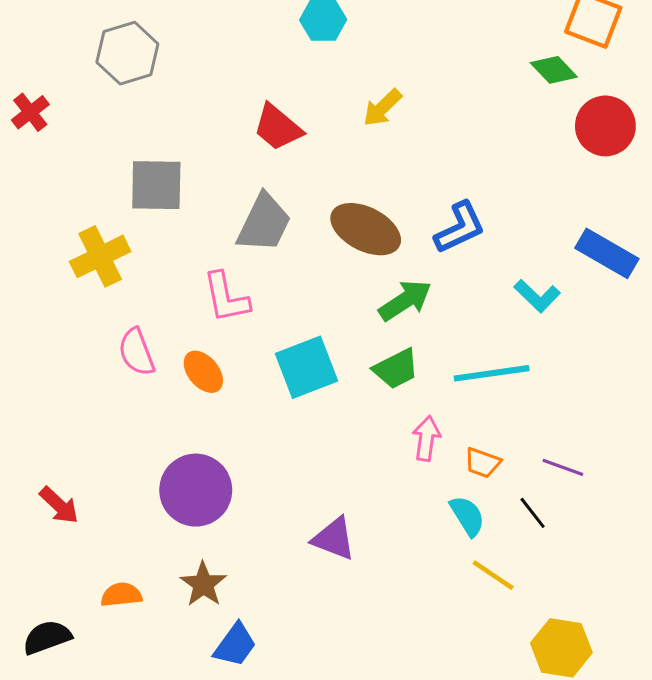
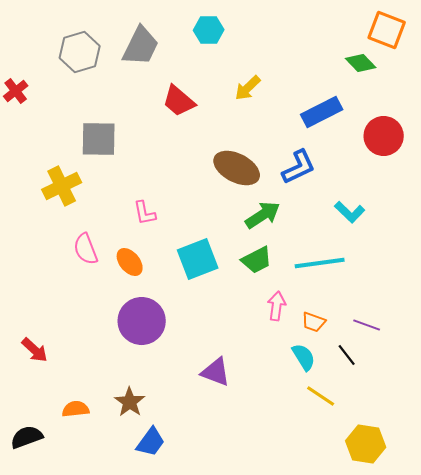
red circle: (605, 126) -> (384, 136), moved
gray trapezoid: (264, 223) -> (141, 46), moved
blue rectangle: (607, 253) -> (322, 112), moved, turned -57
pink L-shape: (226, 297) -> (145, 213), size x0.7
purple circle: (196, 490) -> (142, 321), moved

